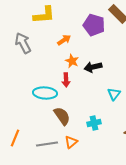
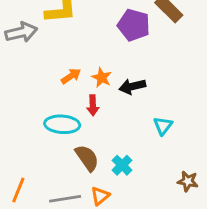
orange arrow: (64, 40) -> (71, 76), moved
gray arrow: (23, 43) -> (21, 32), moved, turned 105
cyan cross: (94, 123) -> (122, 165), moved, turned -32

